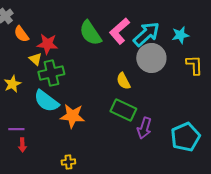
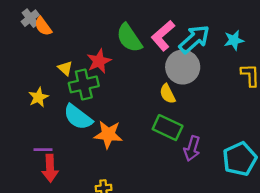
orange semicircle: (21, 34) -> (43, 26), moved
red star: (47, 44) -> (99, 61), moved, turned -30
gray circle: (151, 58) -> (183, 67), moved
red arrow: (22, 145) -> (50, 168), size x1.6

